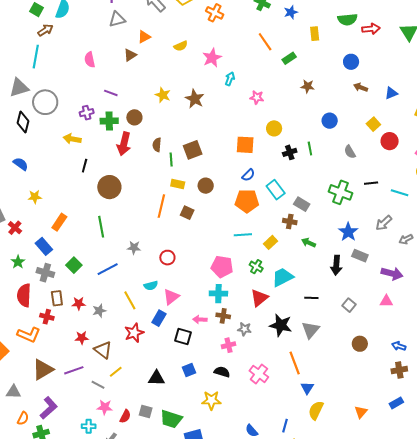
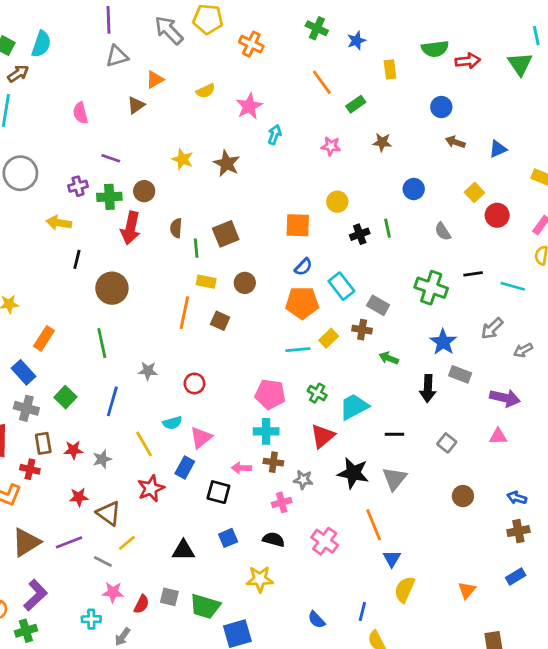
pink star: (257, 97) -> (331, 146), moved
yellow rectangle: (270, 242) -> (329, 338), moved
blue line: (108, 269) -> (112, 401), turned -45

